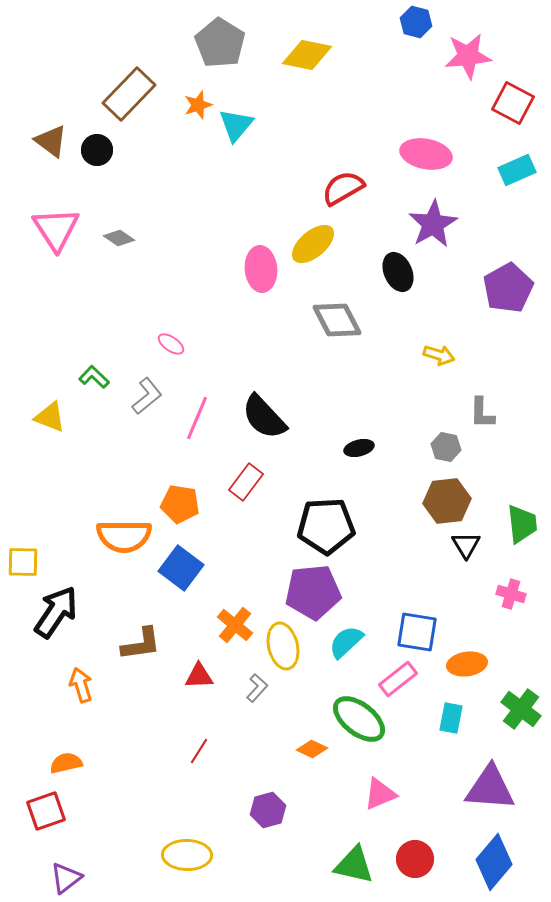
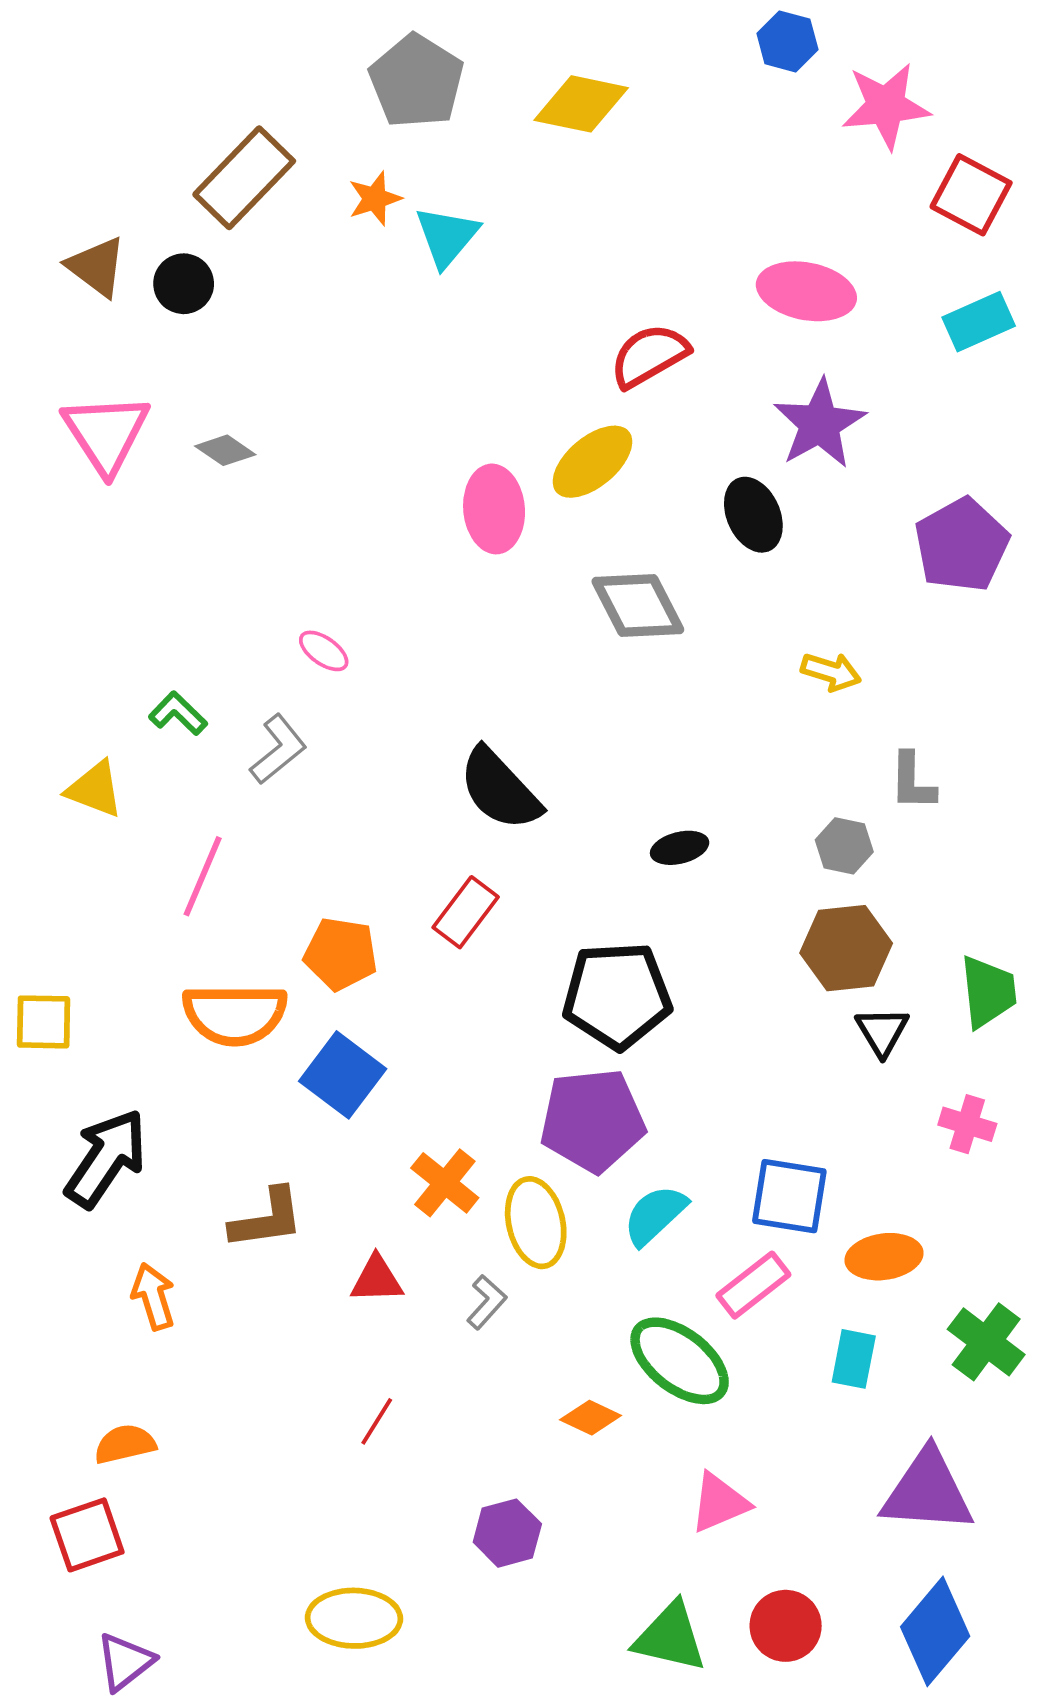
pink line: (197, 418) -> (203, 876), moved
yellow square: (23, 562) -> (44, 1022), moved

